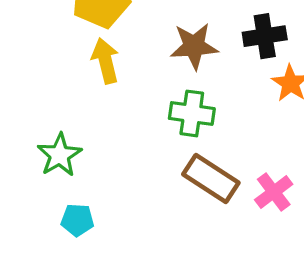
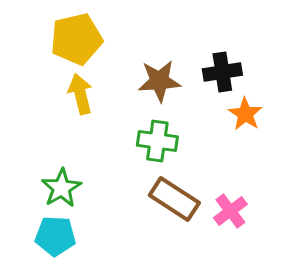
green star: (59, 155) -> (61, 188), moved
cyan pentagon: (77, 220) -> (55, 236), size x1.4

